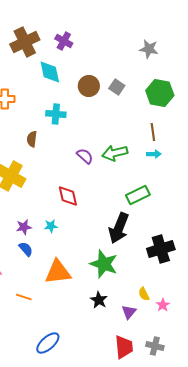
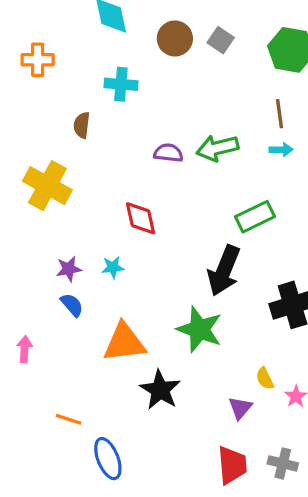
purple semicircle: (85, 156) -> (168, 153), turned -36
orange line: (24, 297) -> (69, 419), moved
black star: (99, 300) -> (160, 390), moved, size x1.4
blue ellipse: (48, 343) -> (108, 459), turned -70

